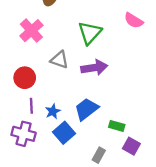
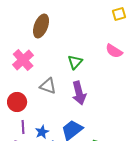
green triangle: (90, 33) -> (75, 62), size x0.7
purple arrow: (94, 68) -> (79, 93), turned 85

